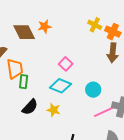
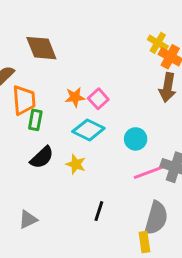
yellow cross: (95, 25) -> (158, 43), moved
orange star: (45, 26) -> (75, 97), moved

